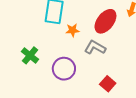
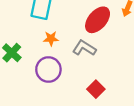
orange star: (73, 30) -> (51, 38), moved

